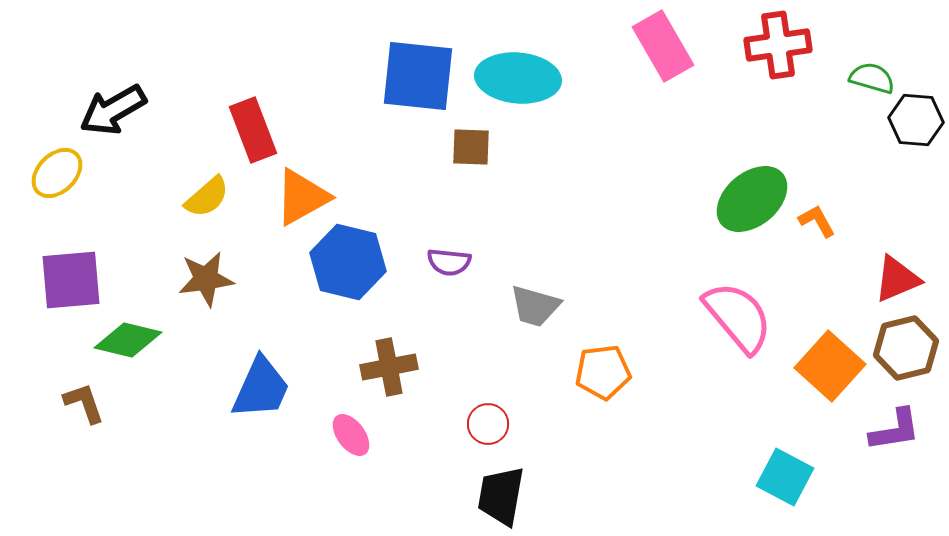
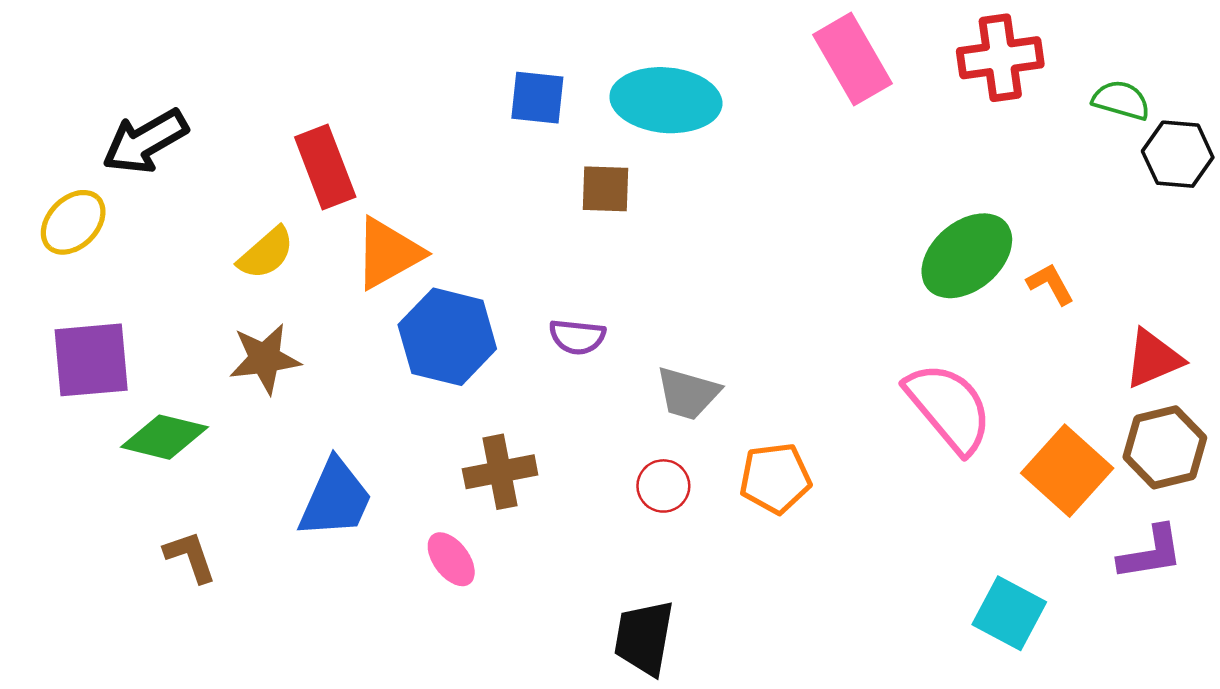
blue square: (418, 76) -> (537, 98), size x0.6
brown L-shape: (84, 403) -> (190, 557), moved
red circle: (488, 424) -> (663, 486), moved

